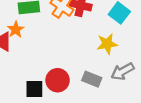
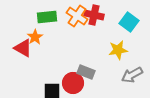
gray rectangle: (92, 79) -> (86, 72), moved

